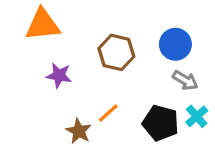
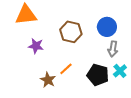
gray arrow: (185, 80) -> (113, 49), turned 70

